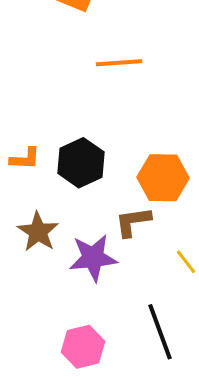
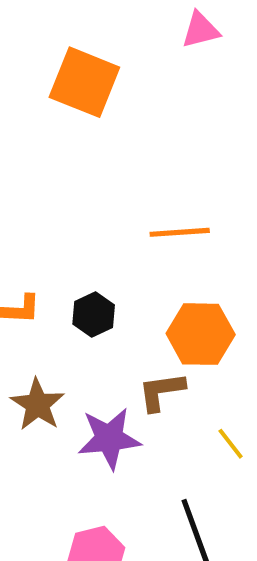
orange line: (119, 63) -> (180, 232), moved
black hexagon: (81, 163) -> (94, 314), size x0.7

